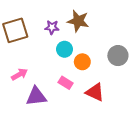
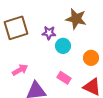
purple star: (52, 27) -> (49, 33), moved
orange circle: (82, 62) -> (91, 58), moved

